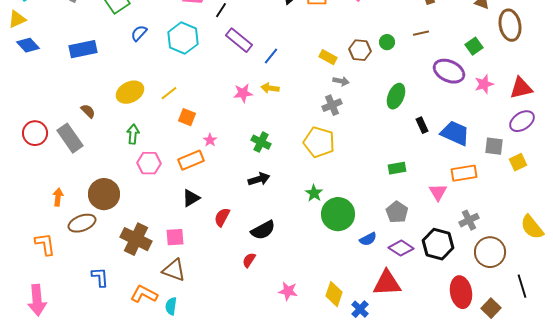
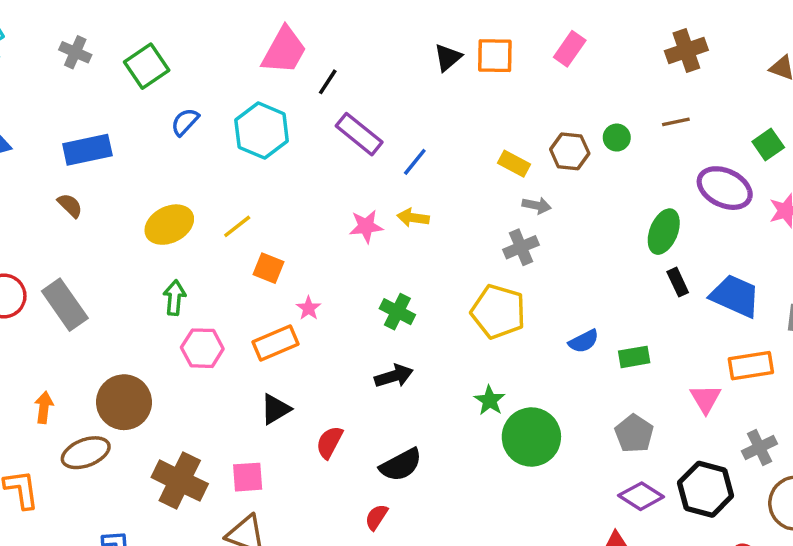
green ellipse: (396, 96) -> (664, 232), moved
brown semicircle: (88, 111) -> (70, 205), moved
blue semicircle: (368, 239) -> (584, 341), moved

